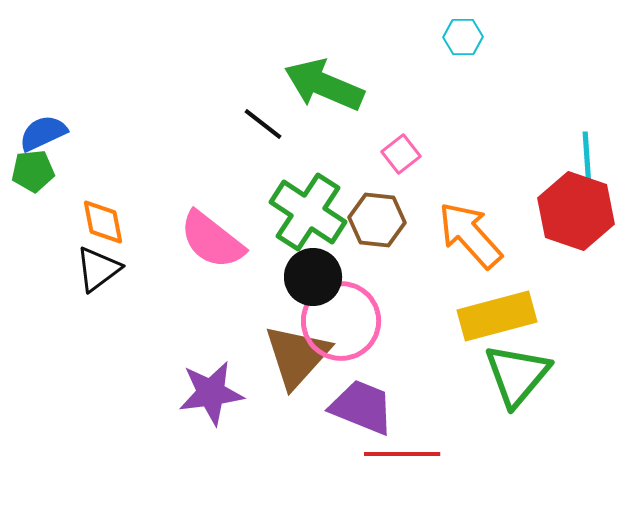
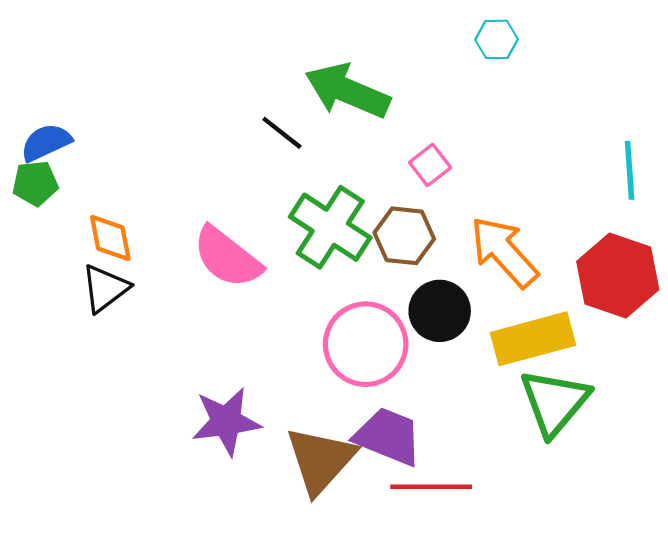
red hexagon: (576, 211) -> (618, 276), moved
black circle: (313, 277) -> (440, 311), moved
brown triangle: (297, 356) -> (321, 460), moved

